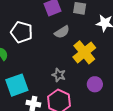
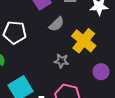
gray star: (59, 75) -> (61, 61), moved

